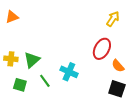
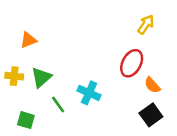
orange triangle: (12, 17) -> (28, 40), moved
green square: (20, 85) -> (26, 120), moved
black square: (117, 89) -> (151, 115), turned 36

